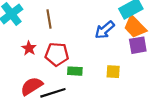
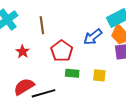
red pentagon: (57, 54) -> (62, 51), moved, turned 30
green rectangle: (75, 71) -> (72, 73), moved

